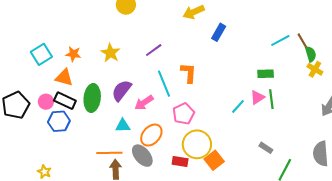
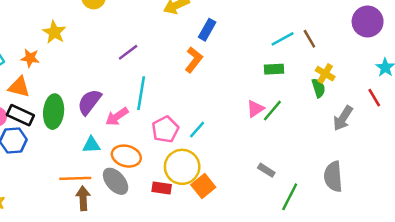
yellow star: (110, 53) -> (54, 32), moved
green semicircle: (311, 54) -> (318, 88), moved
orange L-shape: (189, 73) -> (194, 60), moved, turned 35
green rectangle: (266, 74) -> (274, 69), moved
cyan line: (164, 84) -> (141, 93), turned 32
green line: (271, 99) -> (272, 111), turned 48
cyan line: (238, 106) -> (197, 130), moved
orange ellipse: (151, 135) -> (126, 156), turned 65

